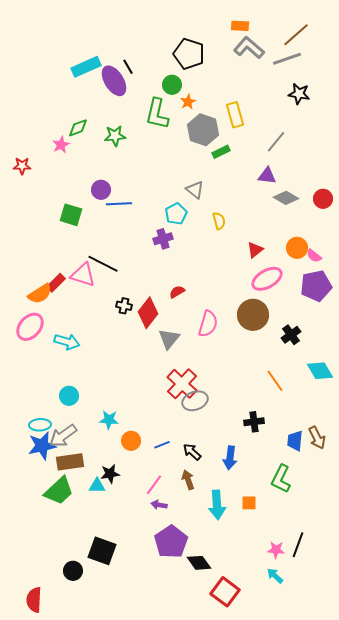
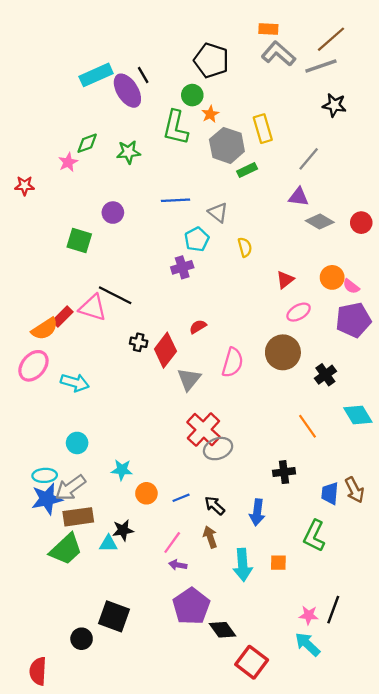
blue line: (119, 204) -> (176, 200), moved
pink ellipse: (267, 279) -> (299, 312), size x0.7
cyan arrow: (275, 576) -> (308, 644), size x1.4

